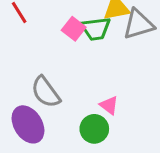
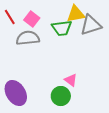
pink square: (74, 29) -> (32, 19), moved
gray semicircle: (46, 92) -> (28, 38), moved, turned 120

